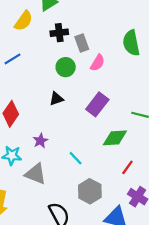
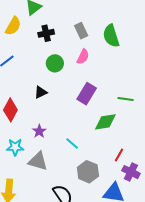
gray rectangle: (82, 43) -> (81, 31), moved
black triangle: (56, 99) -> (41, 92), moved
red line: (127, 167) -> (119, 155), moved

